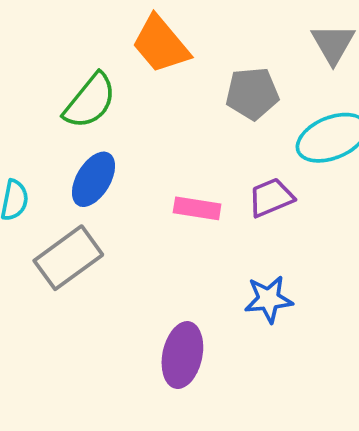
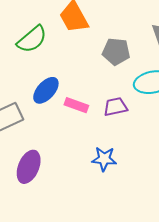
blue ellipse: (94, 179) -> (46, 90), moved
purple ellipse: (182, 355) -> (29, 167), moved

